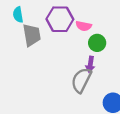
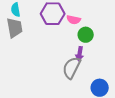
gray trapezoid: (32, 35) -> (15, 28), moved

